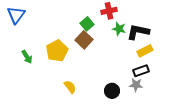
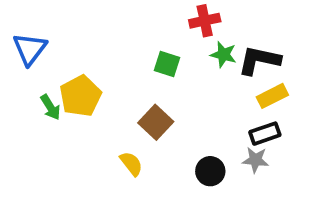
blue triangle: (16, 15) -> (30, 49), moved
green square: (87, 24) -> (167, 64), moved, turned -32
brown square: (84, 40) -> (156, 122), moved
yellow pentagon: (57, 51) -> (80, 96), moved

